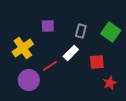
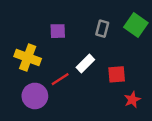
gray rectangle: (81, 31) -> (102, 29), moved
green square: (111, 32) -> (136, 25), moved
yellow cross: (23, 48) -> (28, 57), turned -35

